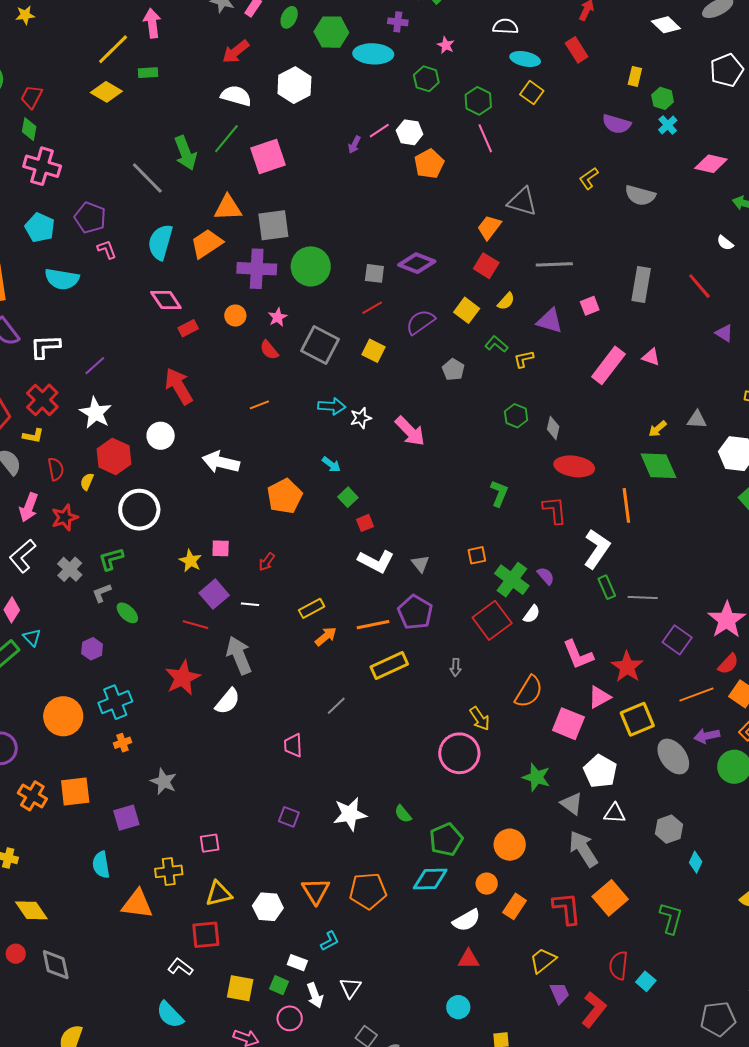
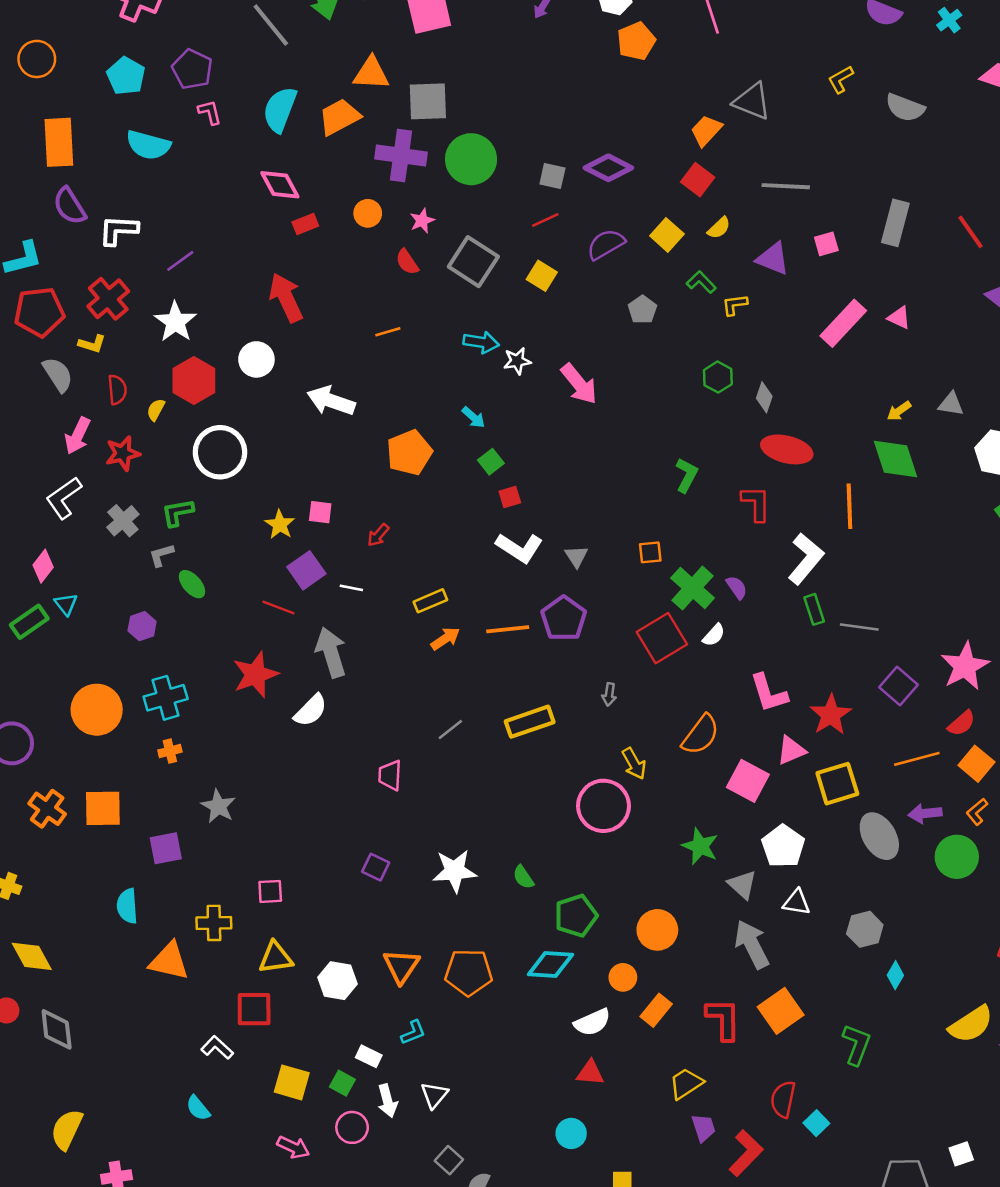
yellow rectangle: (389, 666) -> (530, 722), moved
cyan semicircle: (170, 1015) -> (198, 1108), size x0.7

